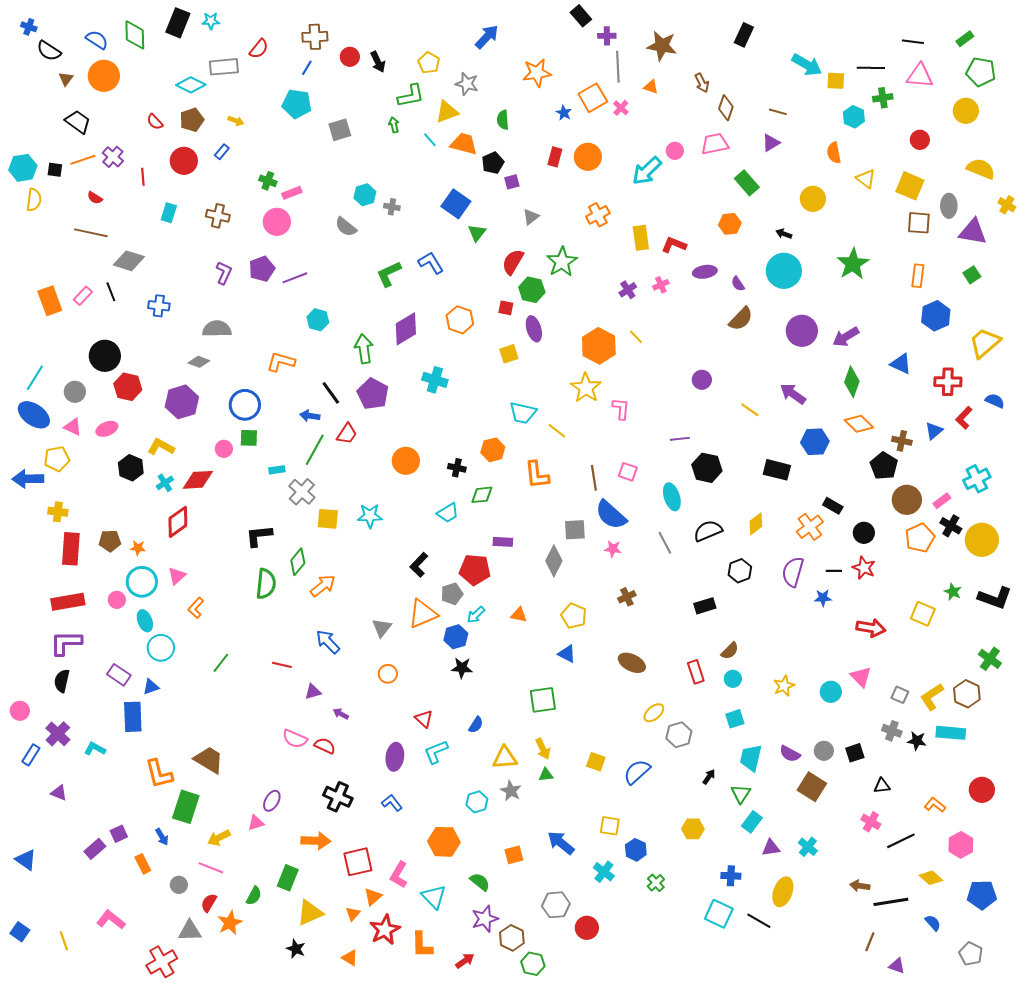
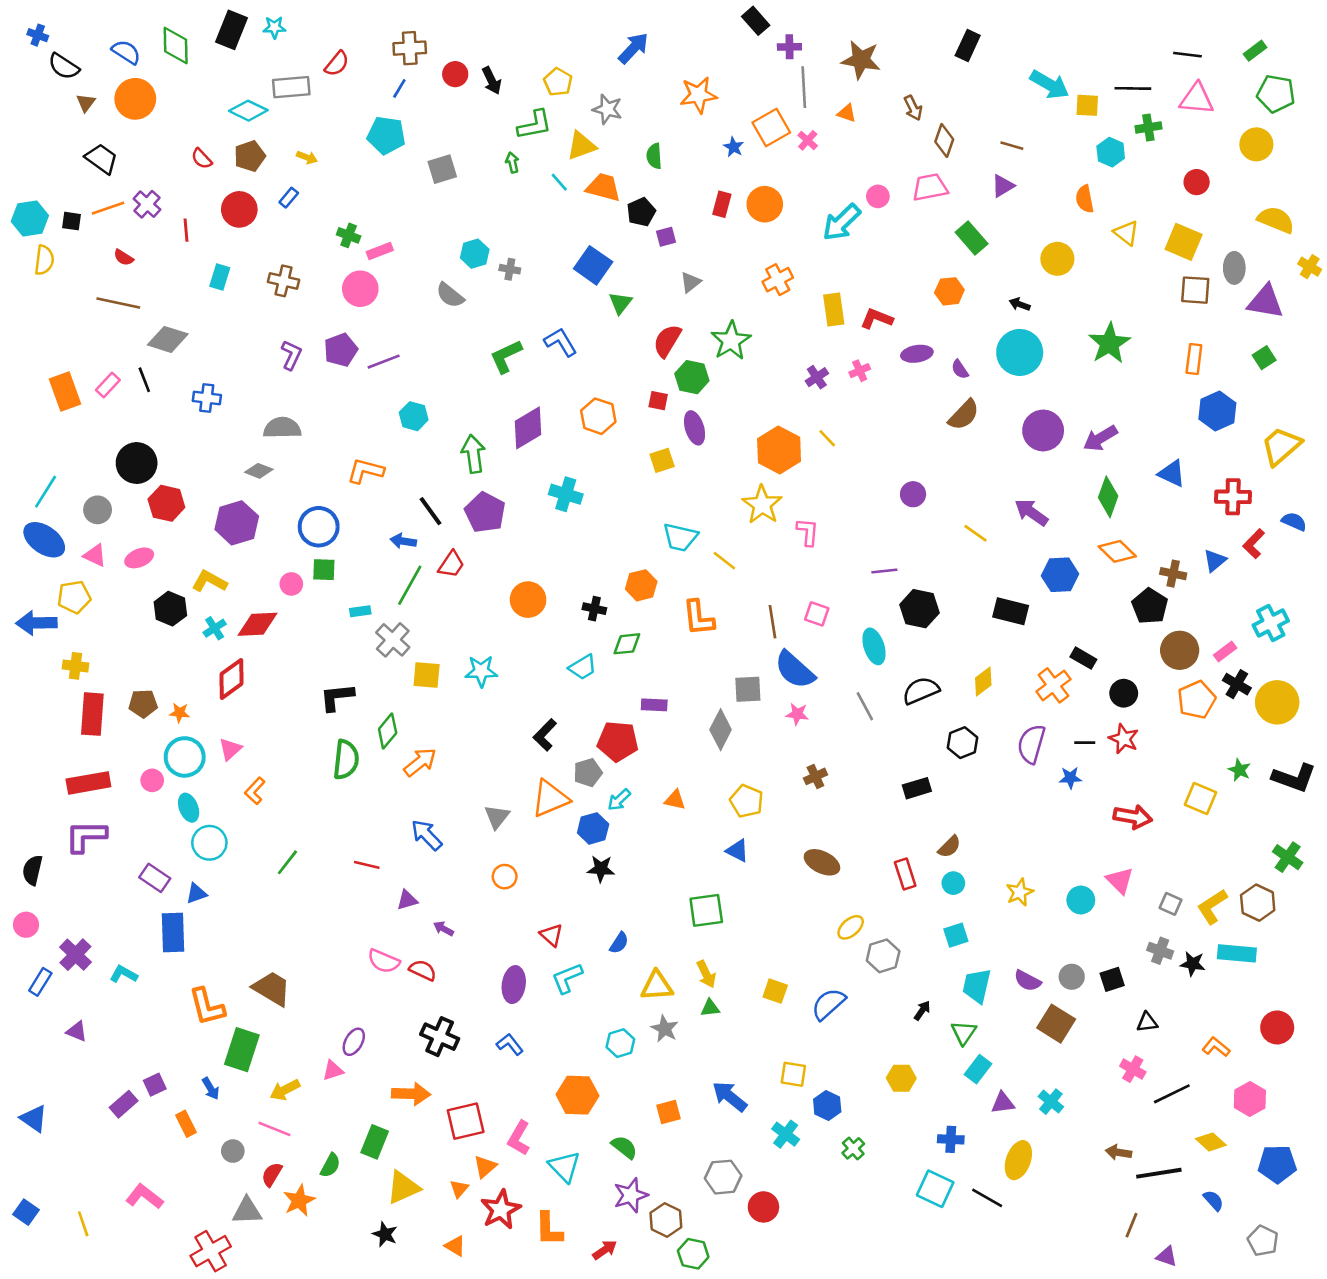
black semicircle: (62, 681) -> (33, 870), moved

